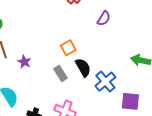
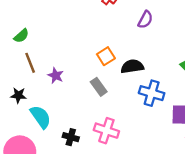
black semicircle: (83, 67) -> (132, 66), moved, turned -66
blue cross: (105, 82) -> (152, 93), turned -30

